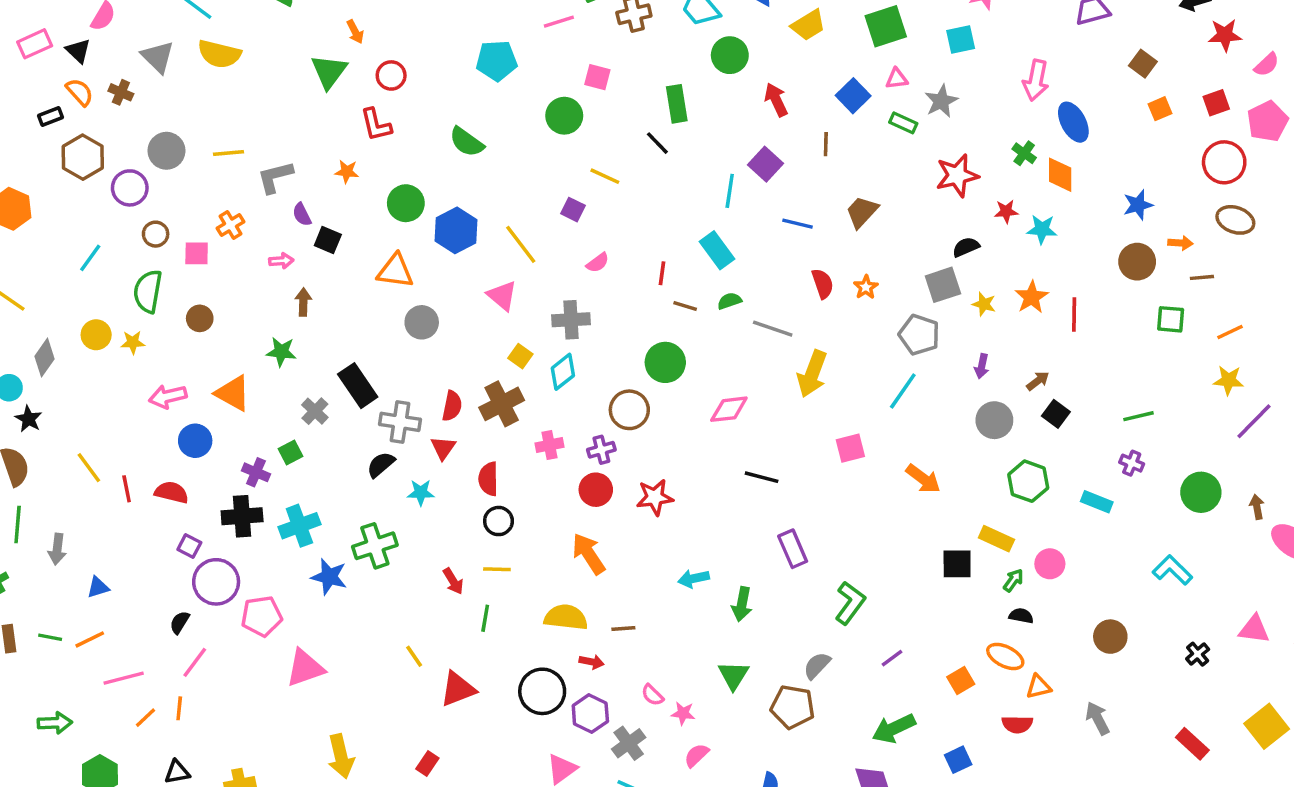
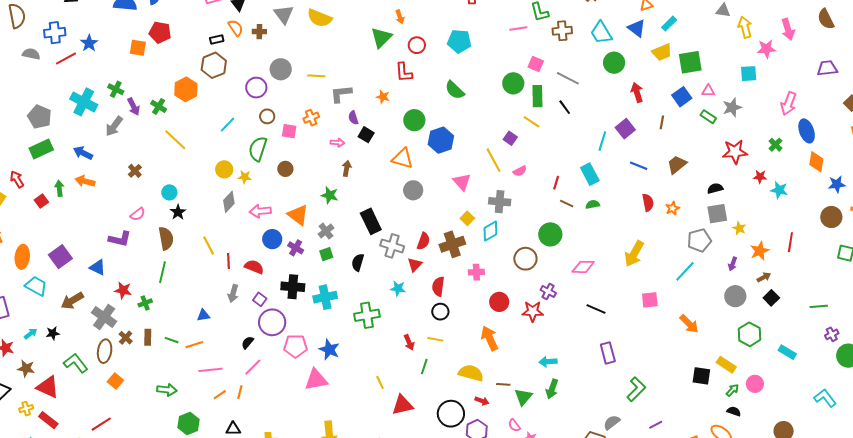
green square: (886, 26) -> (690, 62), moved
cyan pentagon: (497, 61) -> (459, 41), moved
brown cross: (121, 92) -> (259, 32), turned -32
green rectangle: (677, 104) -> (537, 96), moved
brown hexagon: (83, 157) -> (214, 65), moved
orange diamond: (1060, 175) -> (816, 162), moved
yellow line: (521, 244) -> (494, 160), moved
black semicircle: (966, 247) -> (715, 188), moved
orange star: (1032, 297) -> (760, 251), moved
gray line: (773, 329) -> (568, 78), moved
gray pentagon: (919, 335) -> (699, 240), turned 30
gray diamond: (45, 358) -> (229, 202), moved
gray cross: (315, 411) -> (326, 231), moved
purple cross: (601, 450) -> (548, 291), moved, turned 35
purple cross: (1132, 463) -> (832, 334), moved, turned 32
black semicircle: (381, 465) -> (358, 262), moved, turned -42
purple cross: (256, 472) -> (296, 248), moved
gray arrow: (57, 549) -> (233, 293), moved
blue star: (329, 577) -> (329, 350), moved
green arrow: (742, 604) -> (552, 389), moved
green triangle: (733, 675) -> (523, 397), moved

